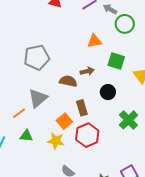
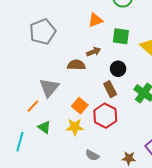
gray pentagon: (37, 57) -> (43, 32), moved
brown rectangle: (82, 108) -> (110, 89), moved
green triangle: (26, 136) -> (44, 127), turned 40

